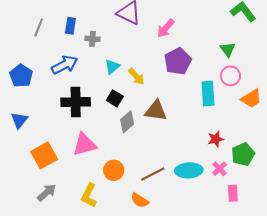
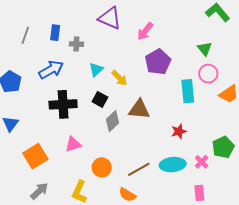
red star: (216, 139) -> (179, 131), moved
pink triangle: (84, 144) -> (73, 144), size x0.7
pink rectangle: (233, 193) -> (199, 193), moved

